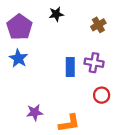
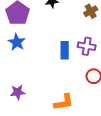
purple star: (35, 112) -> (18, 92), moved

